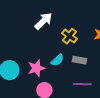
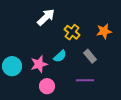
gray rectangle: (79, 60) -> (90, 56), moved, turned 40

